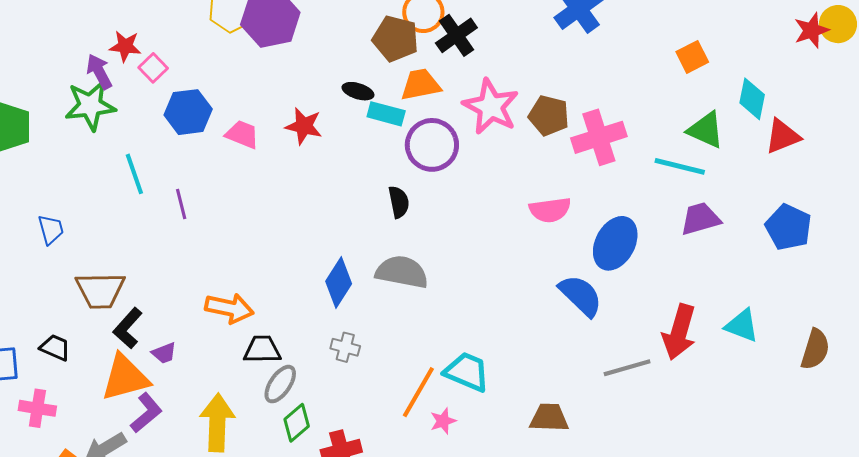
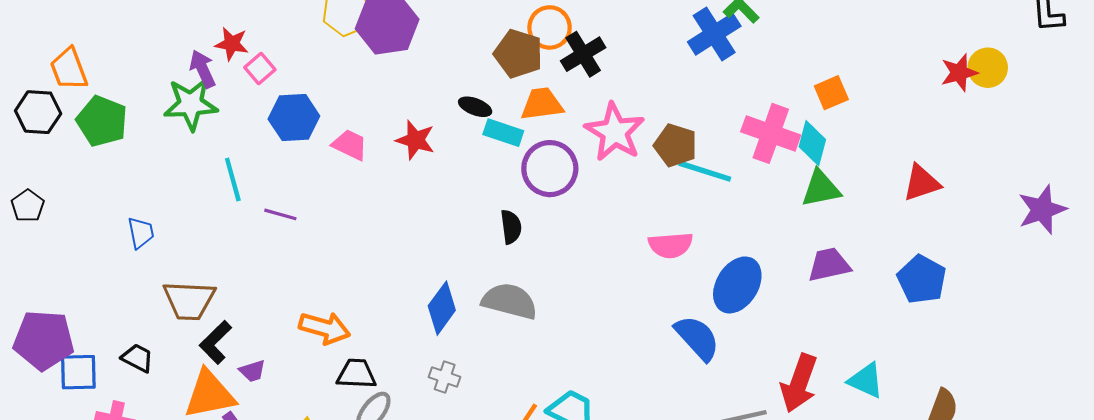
cyan diamond: (752, 99) -> (812, 143), moved
green triangle: (706, 130) -> (821, 188), moved, turned -39
pink cross: (599, 137) -> (771, 133), moved, turned 34
cyan line: (680, 166) -> (705, 171), moved
purple line: (181, 204) -> (280, 214), turned -64

